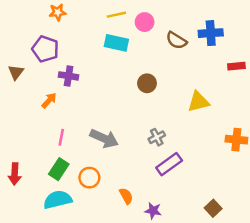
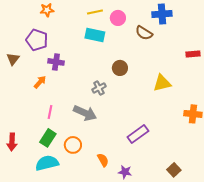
blue cross: (211, 33) -> (162, 14), moved
gray cross: (157, 137) -> (99, 88), moved

